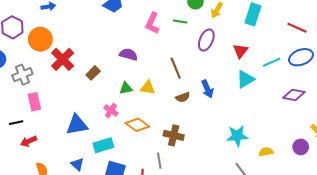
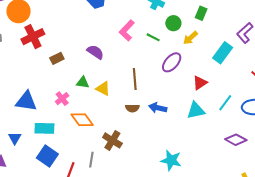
cyan line: (272, 62) -> (225, 103), turned -48
blue arrow: (207, 89) -> (158, 108), turned 108

